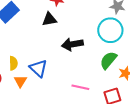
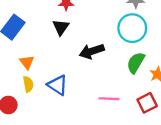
black triangle: (49, 19) -> (61, 27), turned -35
orange triangle: (20, 81) -> (27, 62), moved

